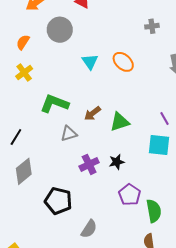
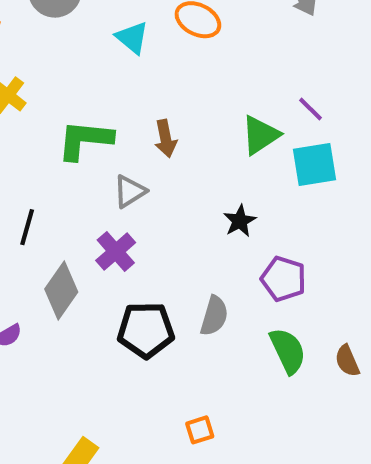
brown arrow: (93, 113) -> (166, 138), turned -48
green triangle: (120, 122) -> (260, 135), moved
purple cross: (89, 164) -> (116, 251), moved
green semicircle: (154, 211) -> (288, 351), moved
gray semicircle: (89, 229) -> (214, 316), moved

